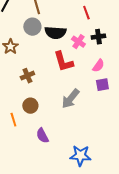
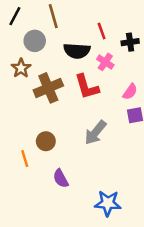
red line: (86, 13) -> (102, 31), moved
gray circle: (32, 27) -> (35, 41), moved
black cross: (98, 37) -> (130, 42), moved
brown cross: (27, 76) -> (48, 88), moved, size x1.6

